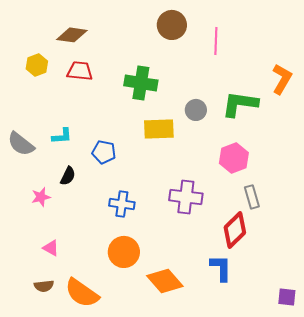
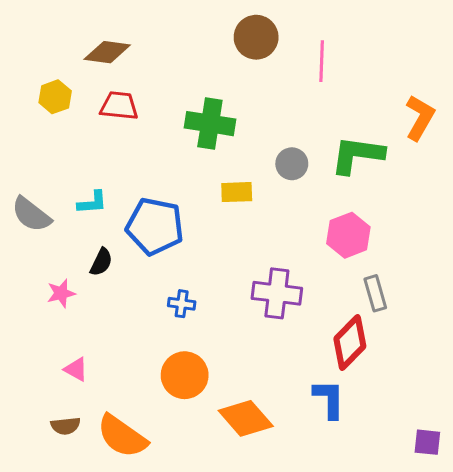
yellow rectangle: (159, 129) -> (237, 192), size x0.7
blue pentagon: (104, 152) -> (155, 226), size x1.6
blue cross: (122, 204) -> (182, 304), size x0.7

